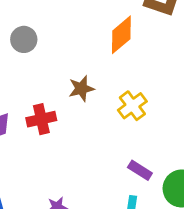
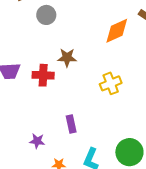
brown star: (81, 89) -> (67, 58), moved
purple rectangle: (140, 170) -> (71, 124), moved, turned 30

